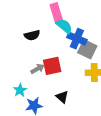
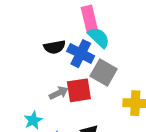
blue cross: (77, 39) -> (81, 54), moved
gray square: (87, 49) -> (104, 73), moved

